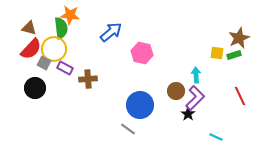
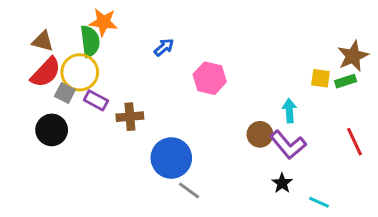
blue arrow: (111, 32) -> (164, 47), size x0.6
purple L-shape: (195, 98) -> (288, 145), turned 95
blue circle: (140, 105) -> (171, 158), moved
black star: (188, 114) -> (282, 183), moved

